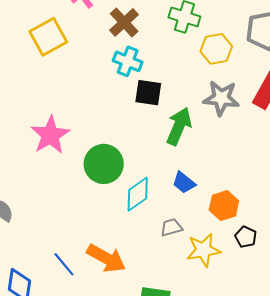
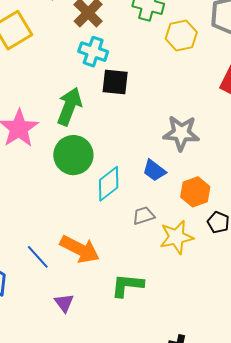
gray star: (221, 98) -> (181, 133), moved
green arrow: (179, 126) -> (69, 106), moved

